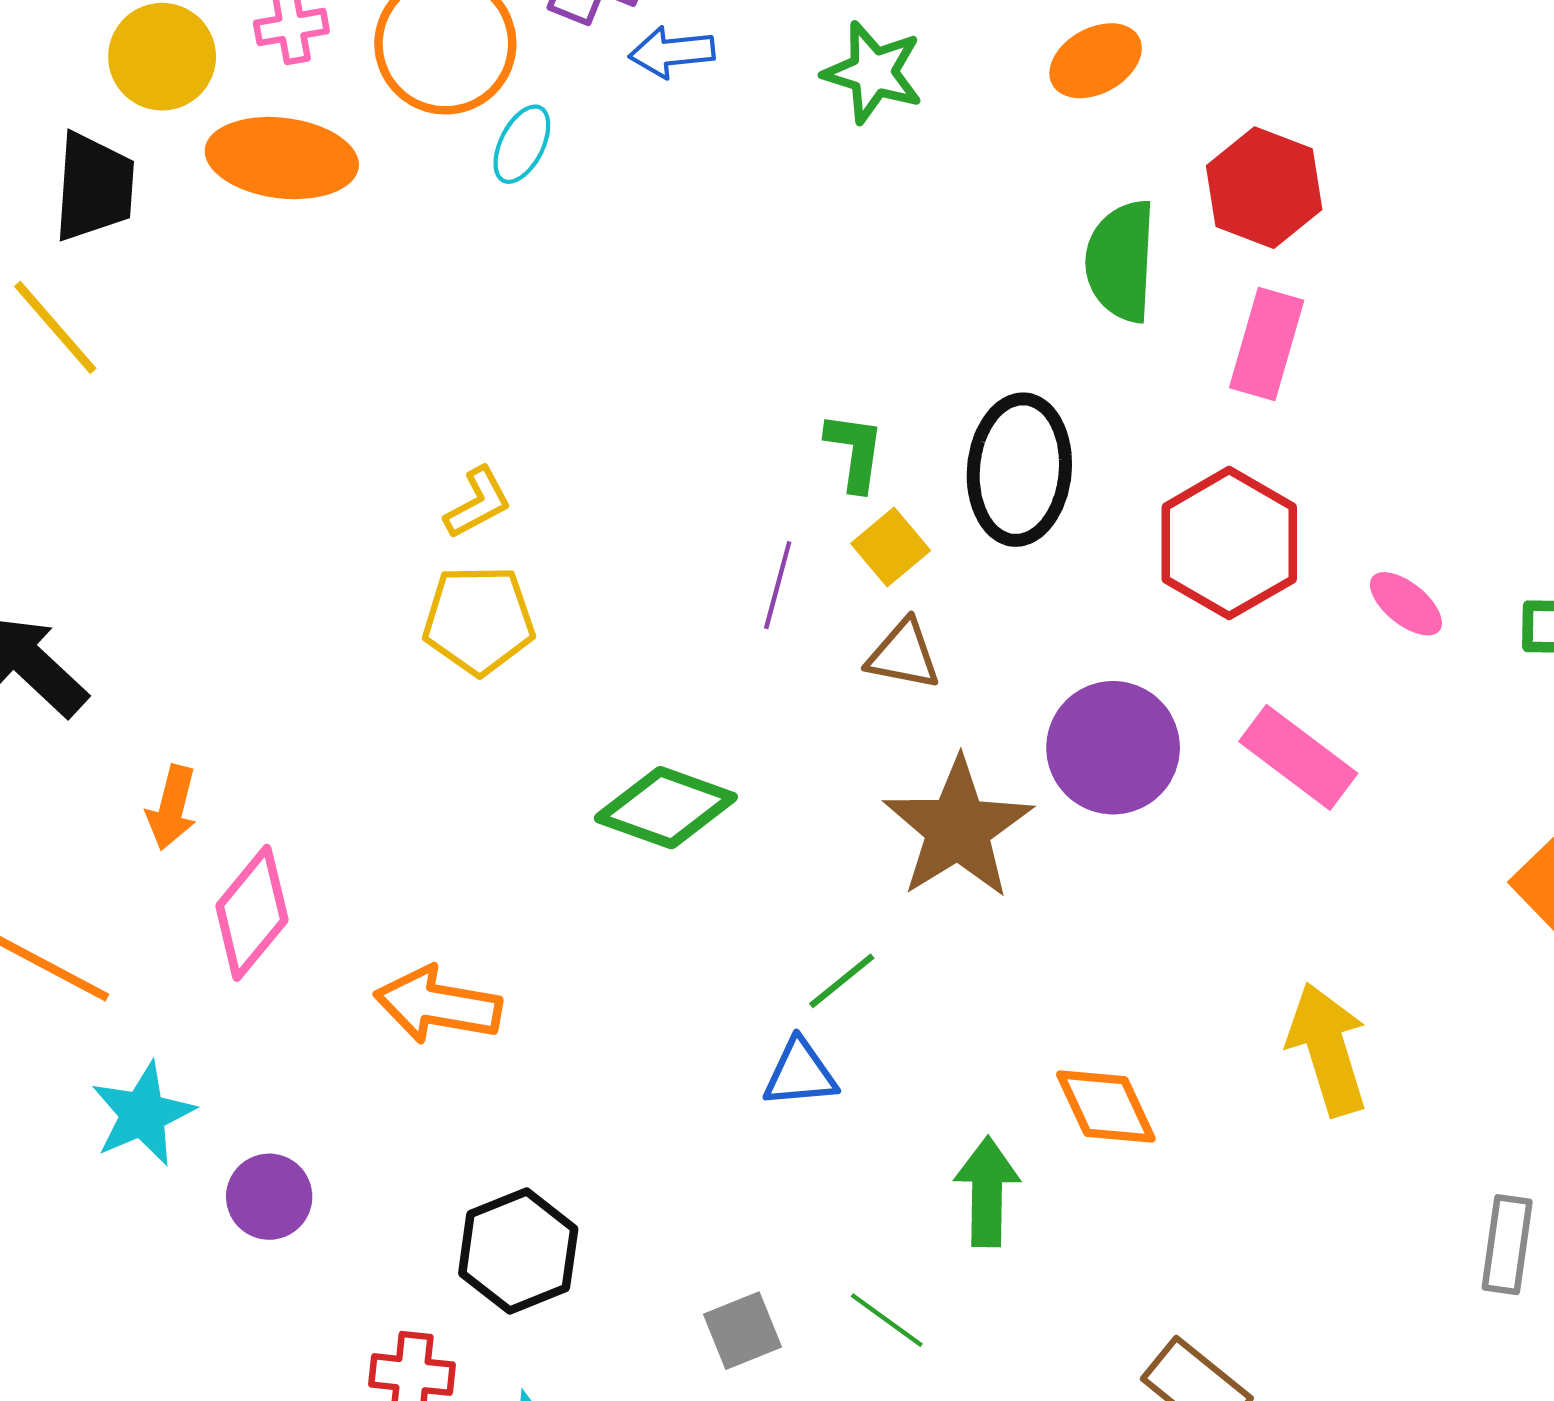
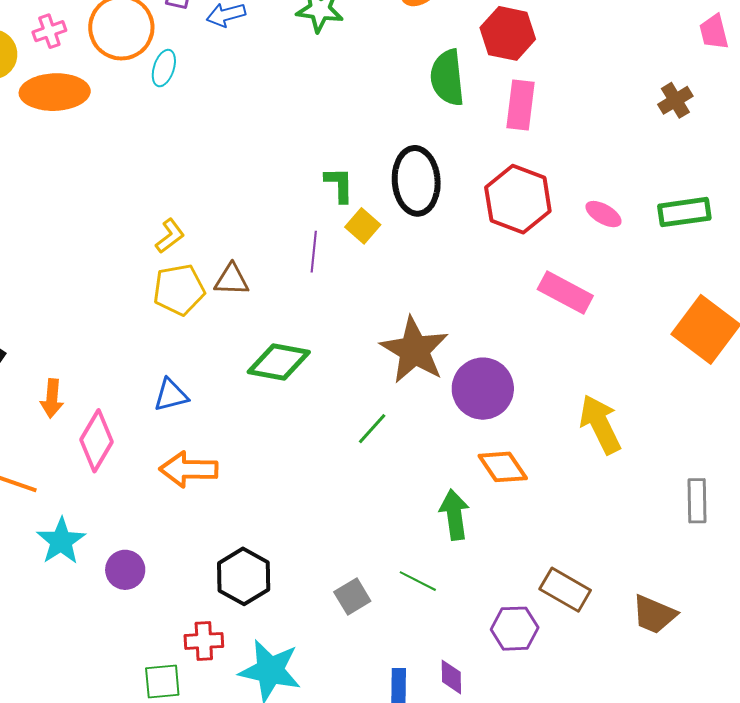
brown triangle: (903, 655) -> (232, 280), moved
purple circle: (1113, 748) -> (483, 389), moved
blue triangle: (800, 1073) -> (171, 395), moved

